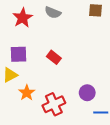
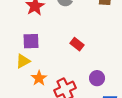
red rectangle: (54, 57) -> (77, 44), moved

